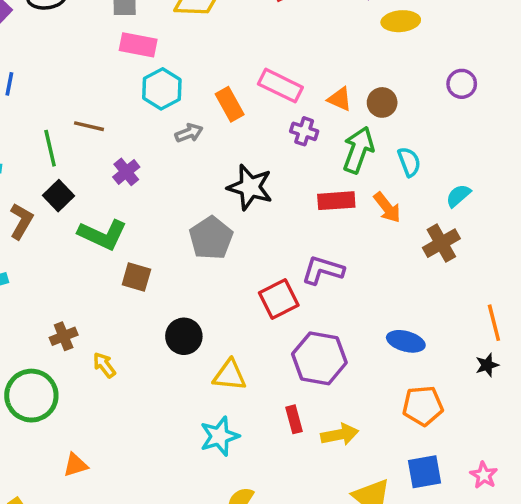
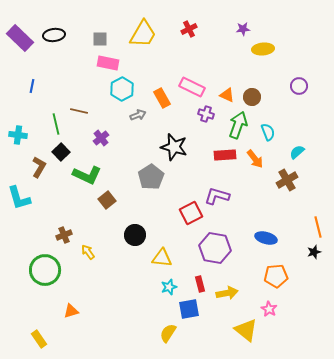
brown square: (136, 277) -> (107, 200), turned 36
cyan star: (219, 436) -> (169, 287), moved, size x0.7
blue square: (424, 472) -> (189, 309), moved
pink star: (484, 475) -> (269, 309), moved

